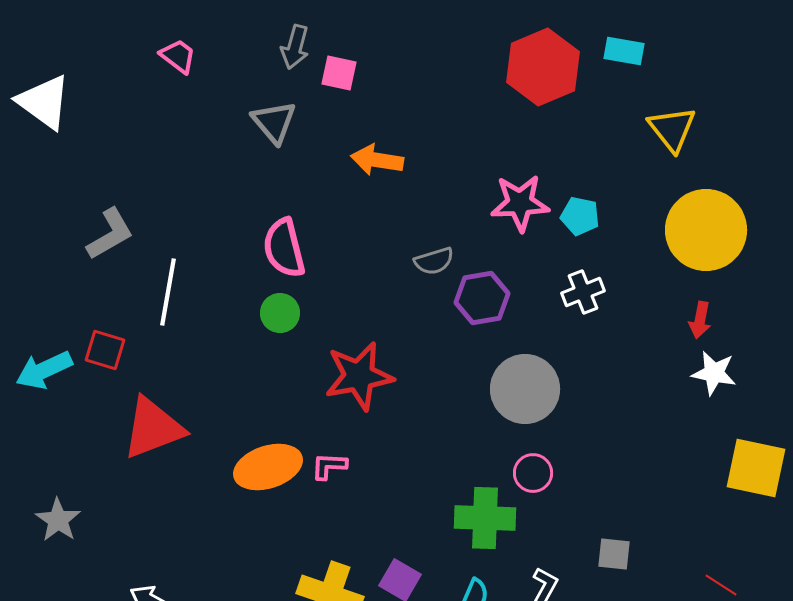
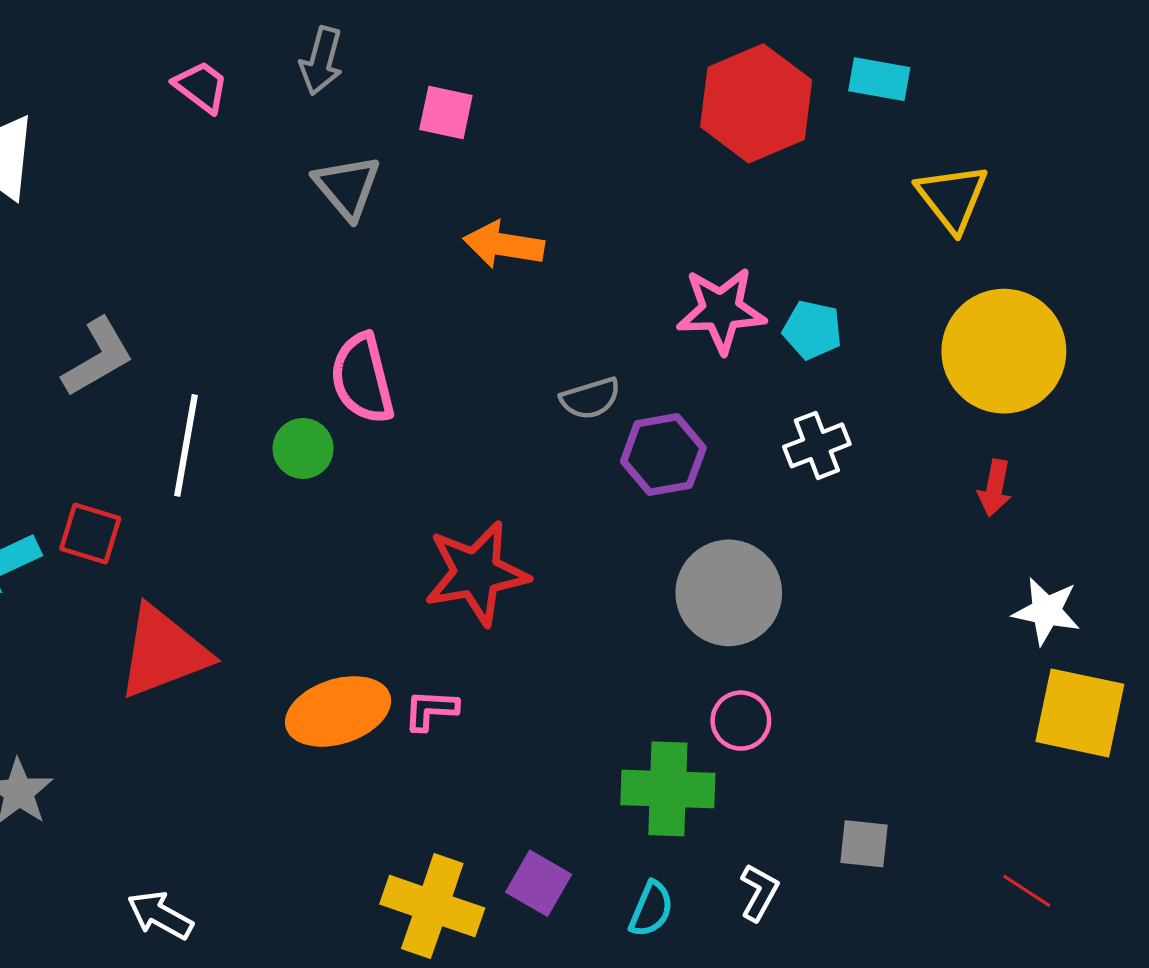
gray arrow: (295, 47) -> (321, 61), moved
green circle: (280, 313) -> (303, 448), moved
white star: (714, 373) -> (1046, 611), moved

